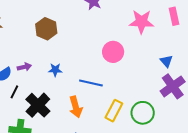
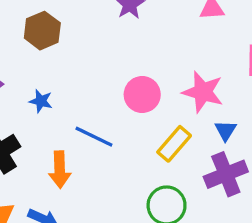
pink star: (141, 22) -> (203, 92), moved
yellow rectangle: (114, 111) -> (174, 144), moved

